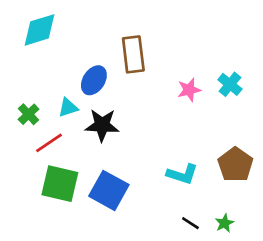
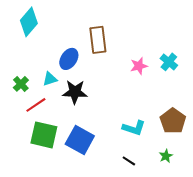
cyan diamond: (39, 30) -> (29, 22), turned -32
black line: (190, 223) -> (129, 161), moved
green star: (224, 223) -> (166, 156), moved

